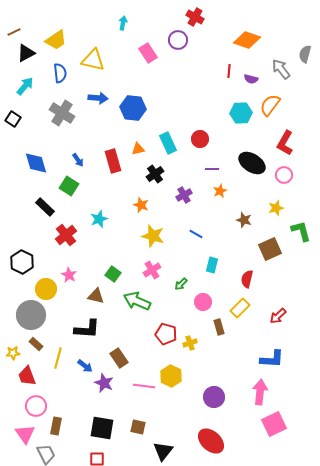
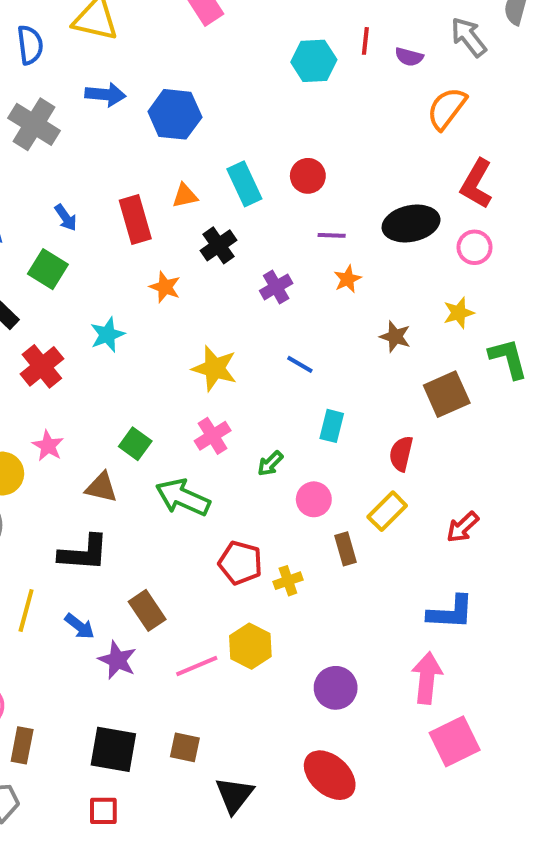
cyan hexagon: (241, 113) -> (314, 61), moved
black ellipse: (252, 163) -> (411, 223), turned -44
orange star: (141, 205) -> (165, 287), moved
pink line: (144, 386) -> (197, 666), turned -30

